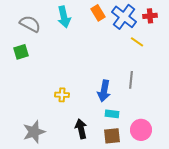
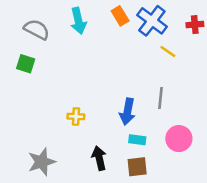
red cross: (150, 16) -> (195, 25), moved
green square: (21, 52) -> (26, 64), turned 35
pink circle: (141, 130) -> (179, 139), moved

